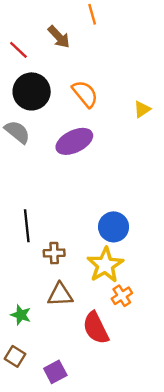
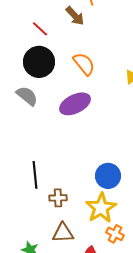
brown arrow: (59, 37) -> (75, 16), moved
red line: (18, 50) -> (40, 29), moved
orange cross: (122, 296) -> (115, 234), turned -30

